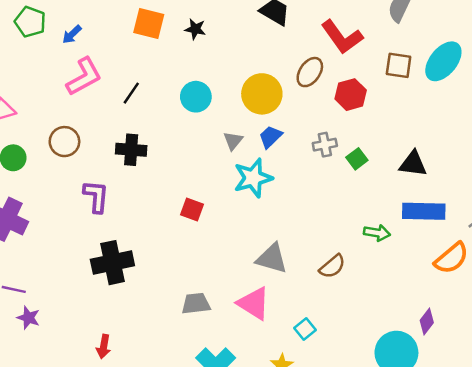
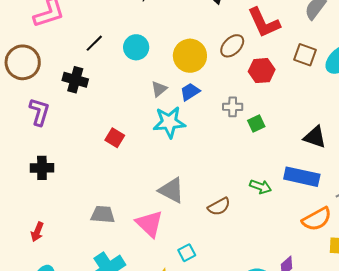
black line: (131, 93) -> (94, 43), moved
brown circle: (64, 142) -> (23, 62), size x1.4
black triangle: (413, 164) -> (315, 137), moved
black cross: (112, 263) -> (42, 168), size x0.7
red arrow: (104, 347) -> (37, 232), moved

